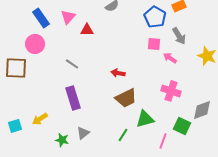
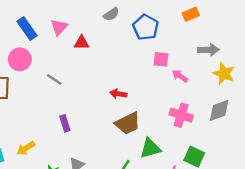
blue pentagon: (155, 17) -> (146, 27), moved
gray arrow: (179, 36) -> (208, 50), moved, turned -60
gray line: (72, 64) -> (54, 79), moved
purple rectangle: (73, 98) -> (65, 123), size x0.6
gray diamond: (202, 110) -> (219, 110), moved

